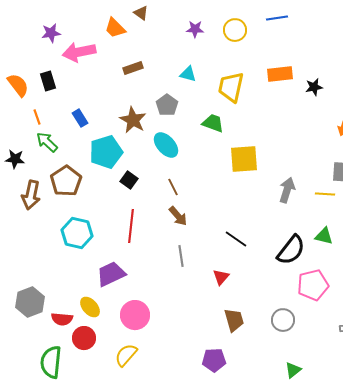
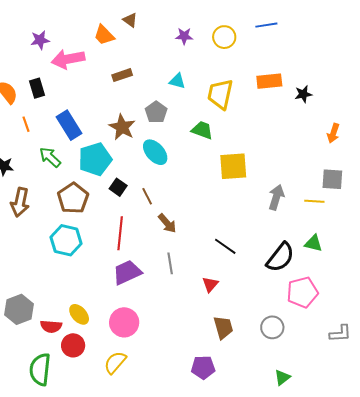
blue rectangle: (80, 118) -> (69, 125), size x1.6
green arrow: (47, 142) -> (50, 157), moved
brown pentagon: (66, 181) -> (73, 198), moved
brown line: (173, 187) -> (147, 196), moved
purple trapezoid: (111, 274) -> (127, 272), moved

